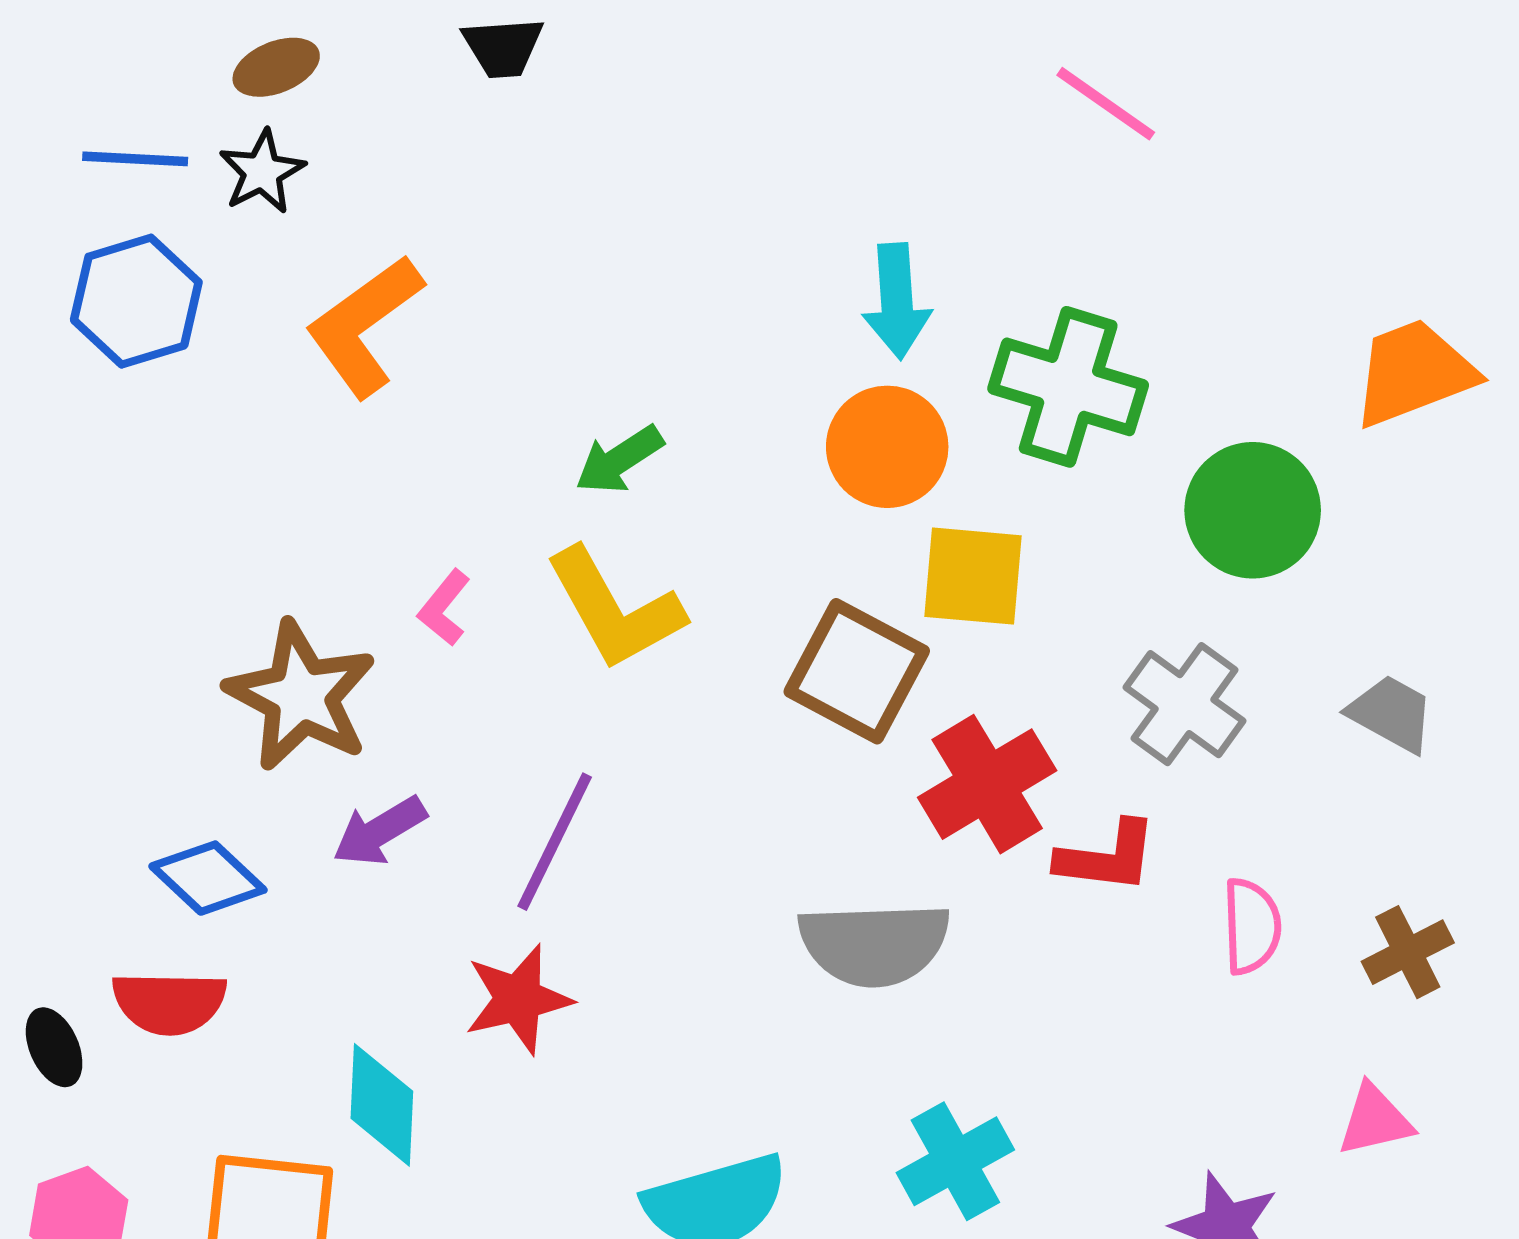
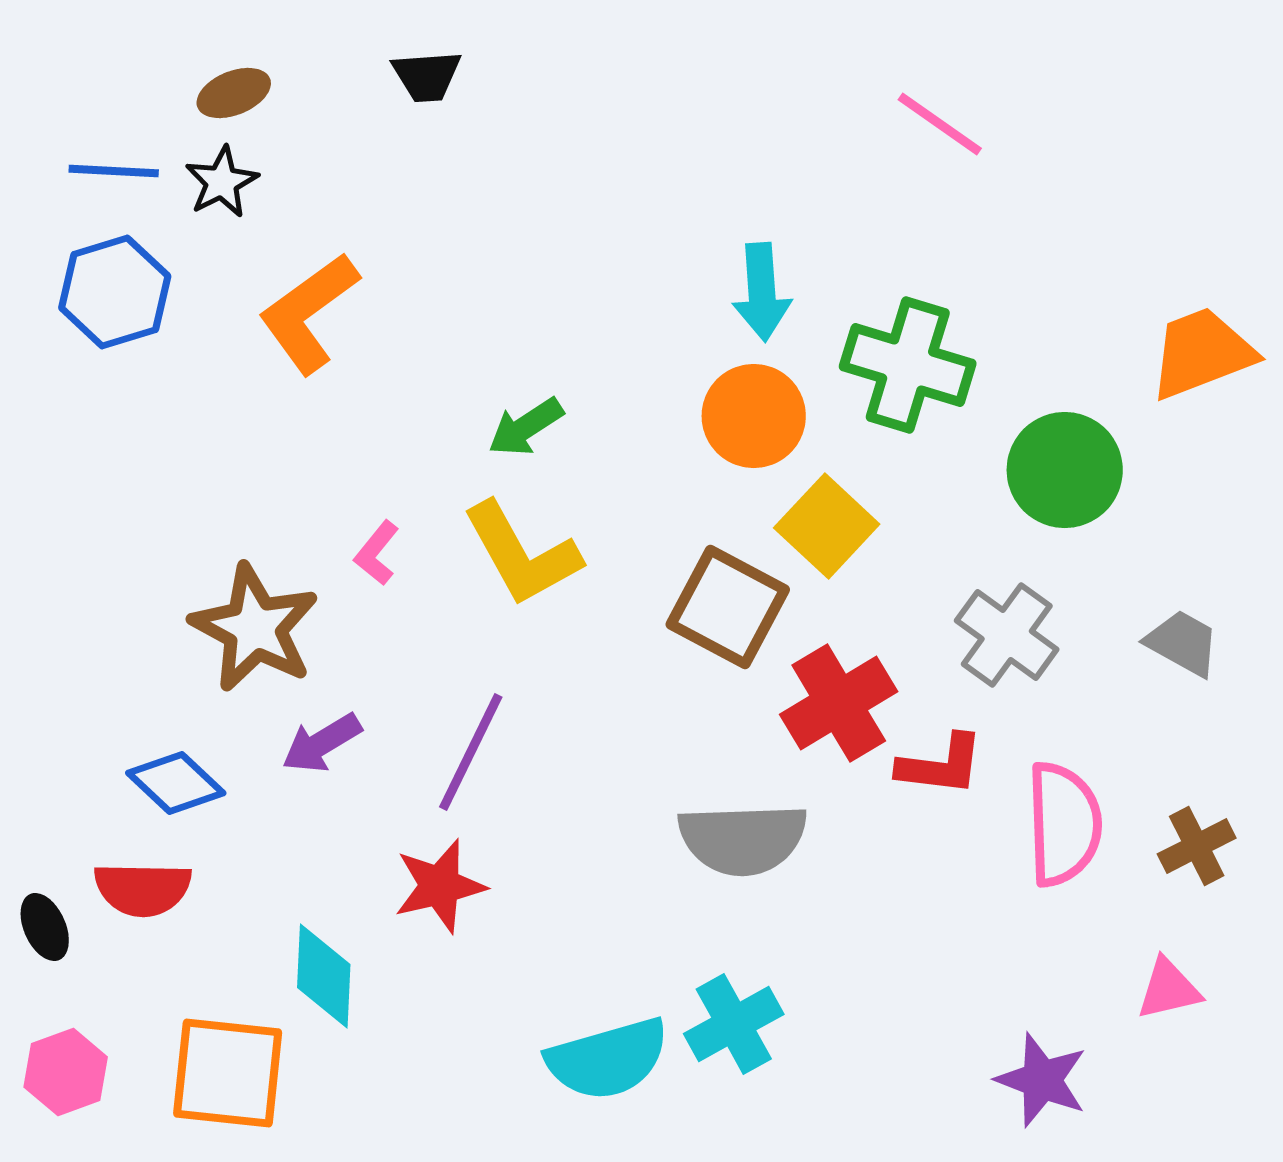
yellow square: (973, 576) -> (827, 526), turned 38
pink semicircle: (1251, 926) -> (1064, 824), size x1.5
cyan cross: (955, 1161) -> (734, 1024), moved

